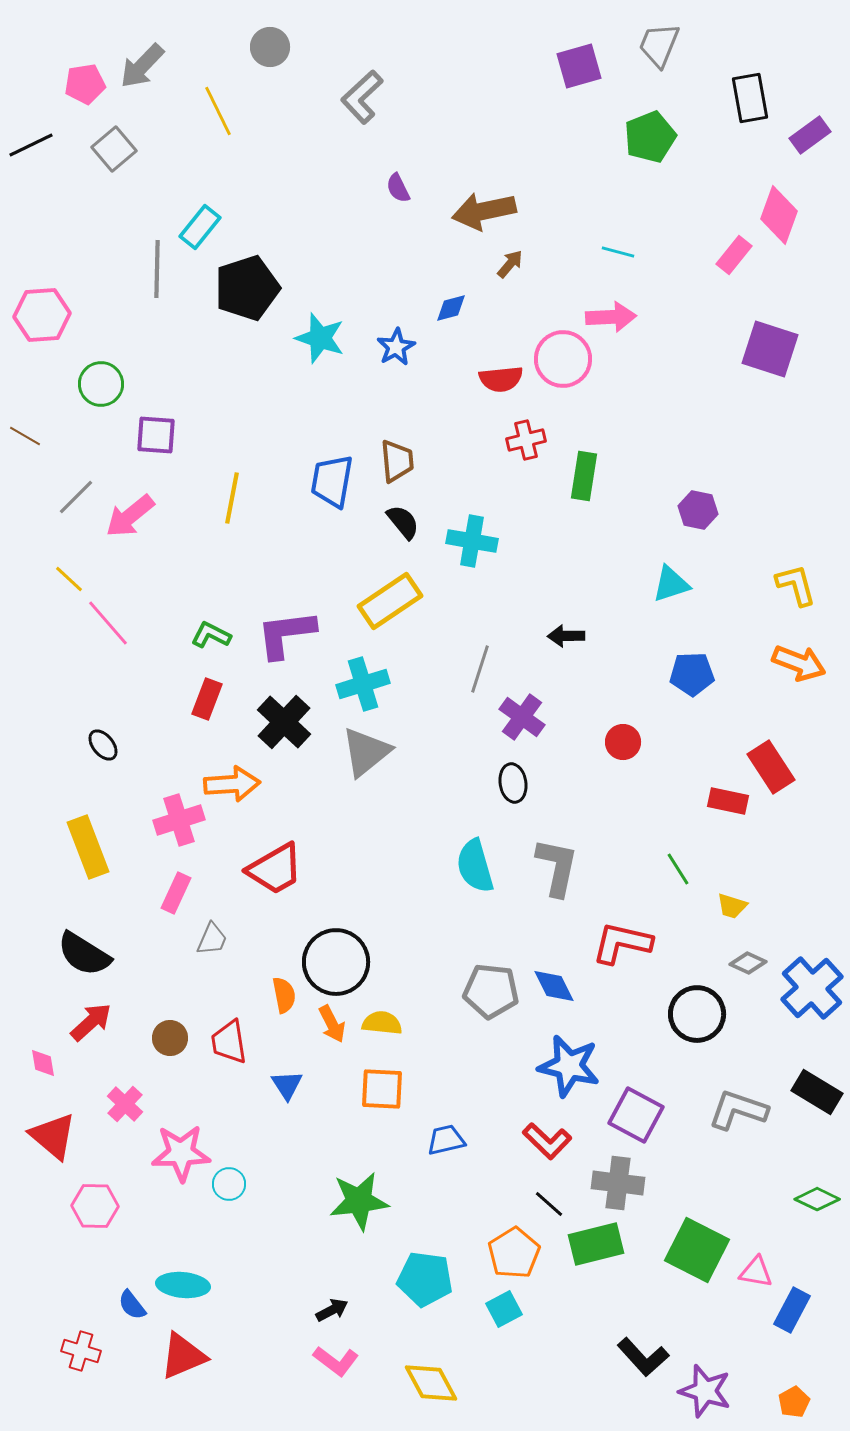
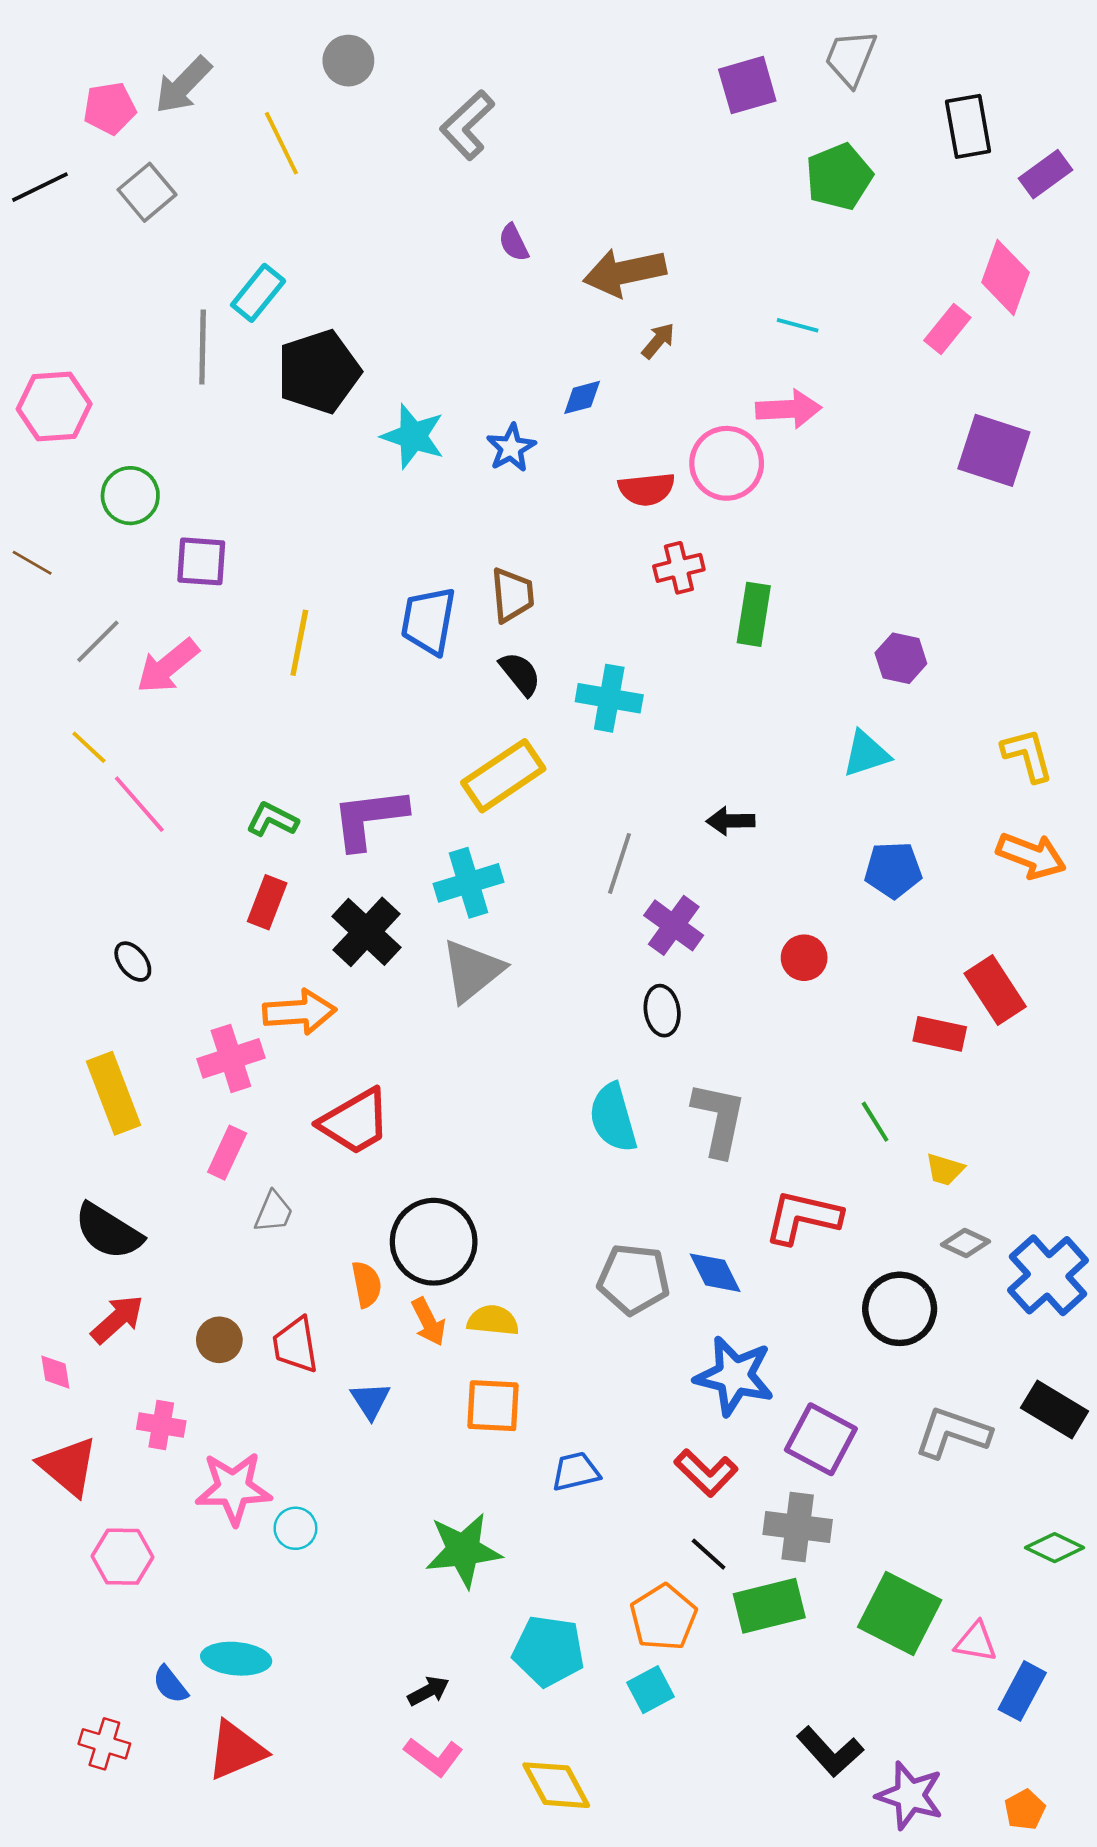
pink cross: (125, 1104) -> (161, 1425), turned -33

